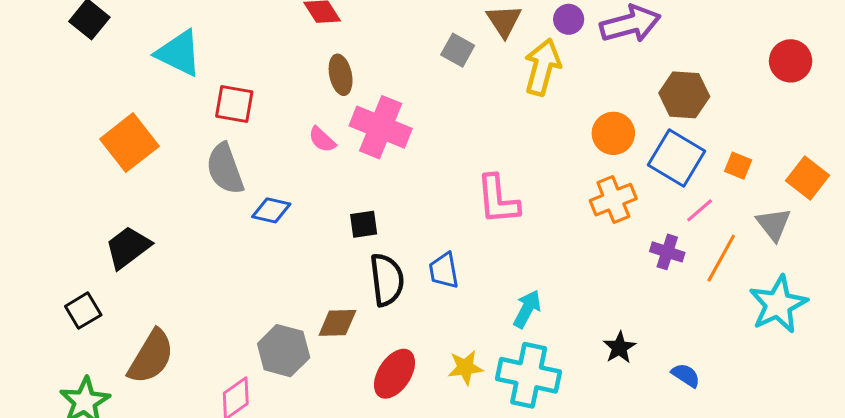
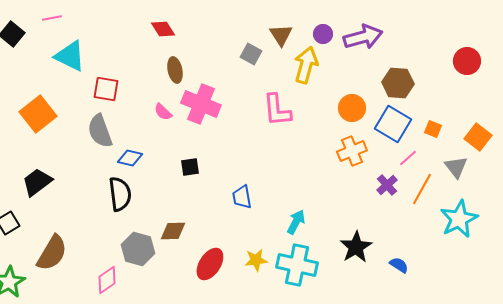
pink L-shape: (498, 200) -> (277, 110), moved
purple cross: (667, 252) -> (387, 185), turned 30
black semicircle: (387, 280) -> (120, 194), moved
black star: (619, 348) -> (356, 247), size x1.5

